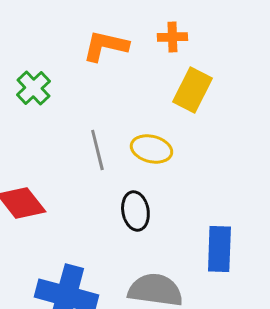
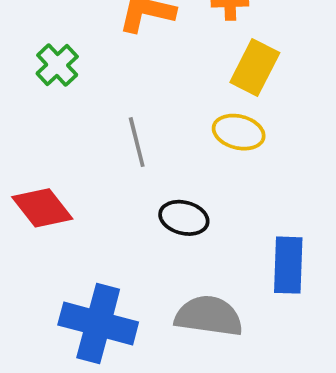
yellow ellipse: (151, 149) -> (239, 132), moved
black ellipse: (135, 211) -> (184, 218), turned -66

